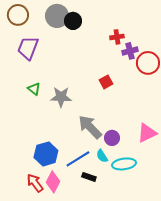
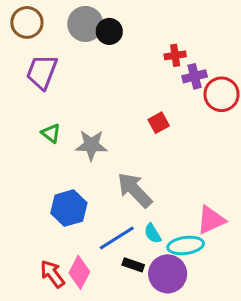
pink triangle: (147, 133) -> (211, 220), moved
purple circle: (112, 138) -> (168, 274), moved, size x1.6
blue hexagon: (46, 154) -> (69, 208), moved

